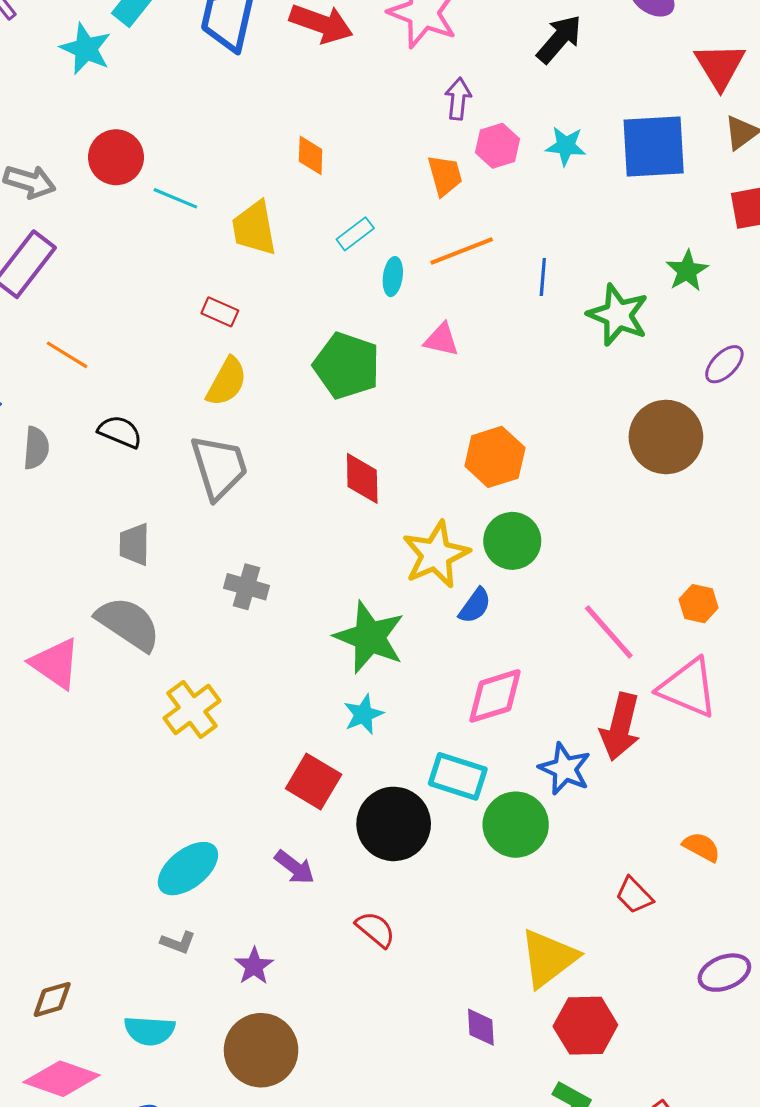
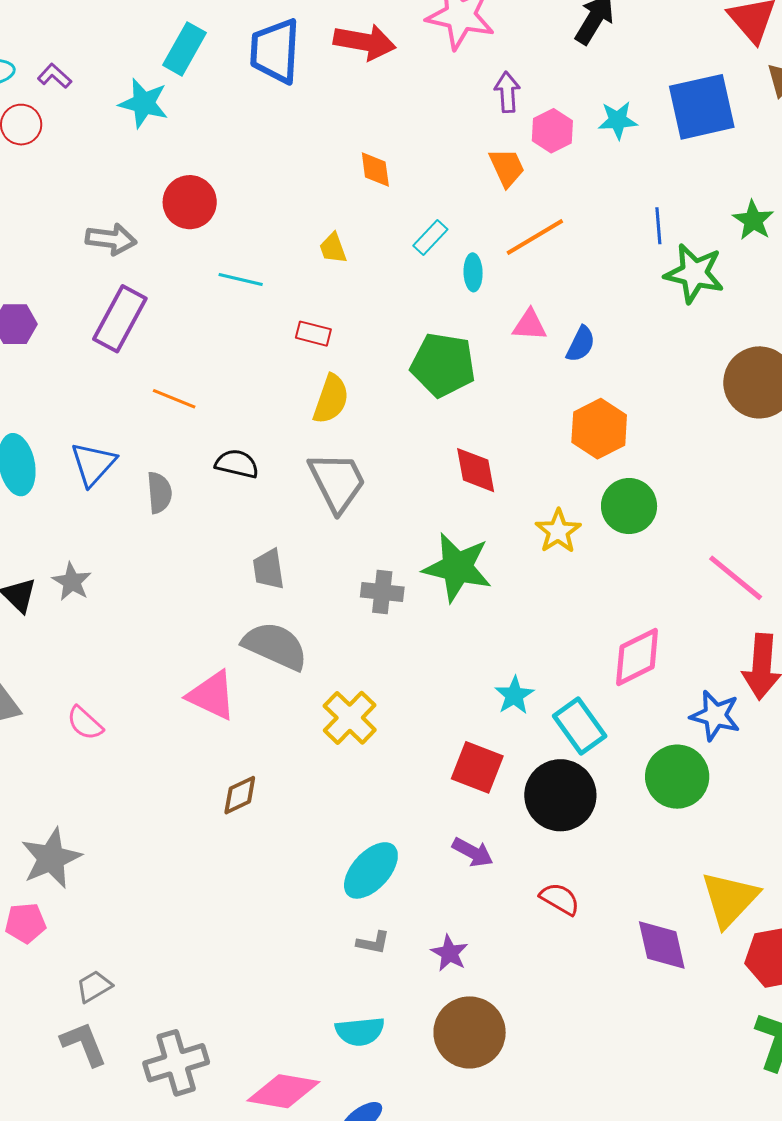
cyan line: (175, 198) -> (241, 279), moved
yellow trapezoid: (254, 228) -> (333, 248), size x0.6
blue line: (543, 277) -> (658, 226), moved
yellow star: (436, 555) -> (558, 531), size x0.7
blue semicircle: (475, 606) -> (581, 344), moved
green star: (369, 637) -> (457, 567), moved
cyan rectangle: (458, 776) -> (580, 726), moved, turned 46
brown diamond: (52, 999) -> (240, 795), moved
purple diamond: (481, 1027) -> (662, 945), moved, size x1.5

